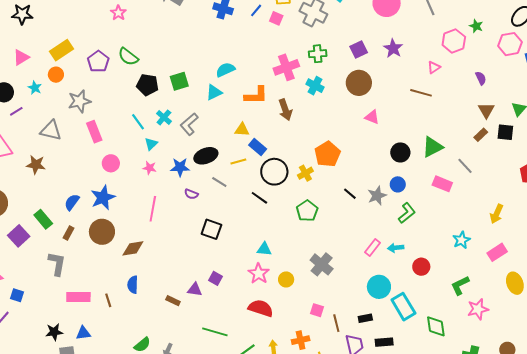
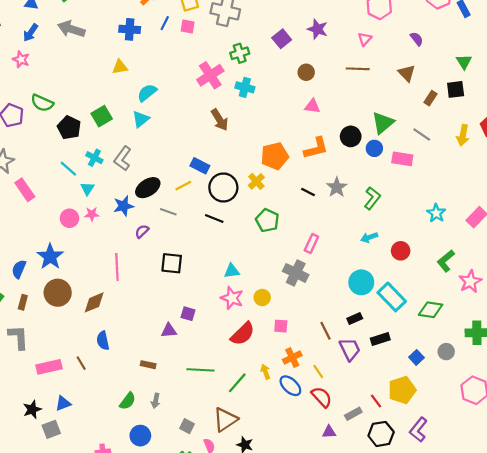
brown circle: (359, 83) -> (306, 72), moved, size x0.6
black pentagon: (147, 85) -> (69, 128), turned 30
orange L-shape: (256, 95) -> (316, 148), moved
brown triangle: (486, 110) -> (407, 73), moved
yellow triangle: (242, 130) -> (120, 67), moved
orange pentagon: (327, 154) -> (275, 156), turned 30
pink circle: (111, 163) -> (69, 218), moved
blue circle: (398, 184) -> (374, 148), moved
purple semicircle: (191, 194) -> (142, 231), turned 128
pink line: (153, 209) -> (117, 267), moved
yellow arrow: (497, 214) -> (463, 135), moved
pink rectangle: (373, 247) -> (311, 244), moved
brown rectangle: (173, 301) -> (148, 365), moved
red semicircle: (261, 308) -> (243, 334), turned 130
pink square: (317, 310) -> (281, 326), moved
green diamond: (436, 326) -> (431, 310), turned -60

